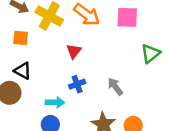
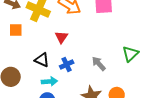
green triangle: (151, 54) -> (130, 54), moved
black triangle: (23, 71) -> (42, 60), moved

